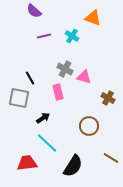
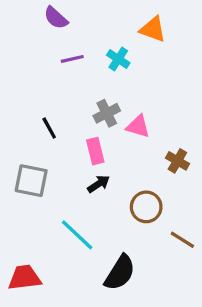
gray cross: (65, 69) -> (107, 113), turned 35
gray square: (19, 98) -> (31, 181), moved
black arrow: (43, 118) -> (99, 184), moved
brown line: (111, 158) -> (182, 240), moved
red trapezoid: (27, 163) -> (25, 278), moved

